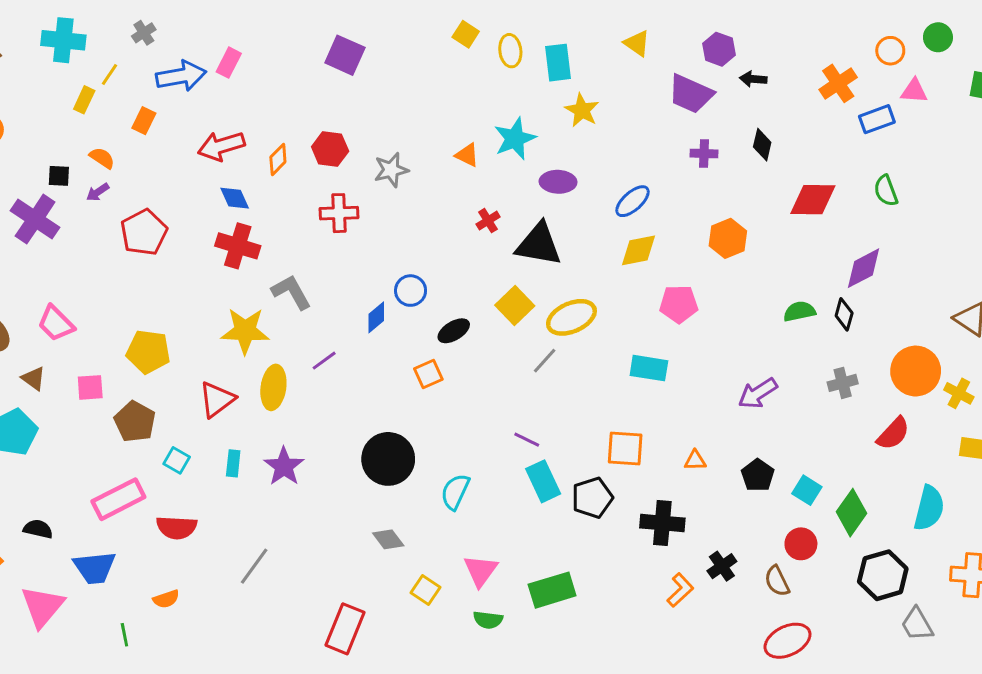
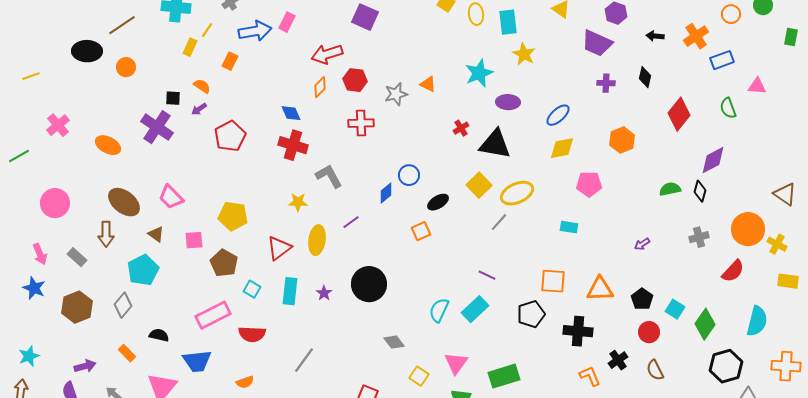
black arrow: (753, 79) -> (655, 36), moved
pink triangle: (914, 91) -> (757, 86), moved
red arrow: (221, 146) -> (327, 54), moved
orange triangle: (467, 155) -> (428, 84), moved
red diamond: (813, 200) -> (679, 114), turned -52
yellow star: (245, 331) -> (298, 202), size x0.6
cyan rectangle: (649, 368) -> (569, 227), size x0.7
purple arrow: (758, 393) -> (642, 244), size x0.6
black circle: (388, 459) -> (369, 284), moved
orange triangle: (695, 460) -> (600, 289), size x1.8
cyan rectangle: (233, 463) -> (290, 291), size x1.5
purple star: (284, 466) -> (324, 293), size x0.6
cyan rectangle: (543, 481) -> (475, 309), moved, turned 72
red circle: (801, 544) -> (649, 332), moved
orange L-shape: (680, 590) -> (590, 376), turned -70

